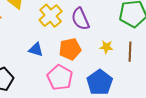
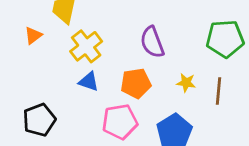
yellow cross: (51, 16) -> (86, 46), moved
pink pentagon: (60, 77) -> (120, 122), turned 30

